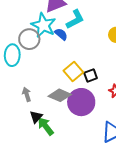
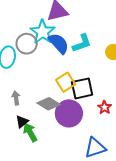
cyan L-shape: (75, 19) -> (82, 43), moved
blue semicircle: (61, 34) -> (59, 43), size x1.6
black square: (91, 75) -> (82, 88), size x1.6

